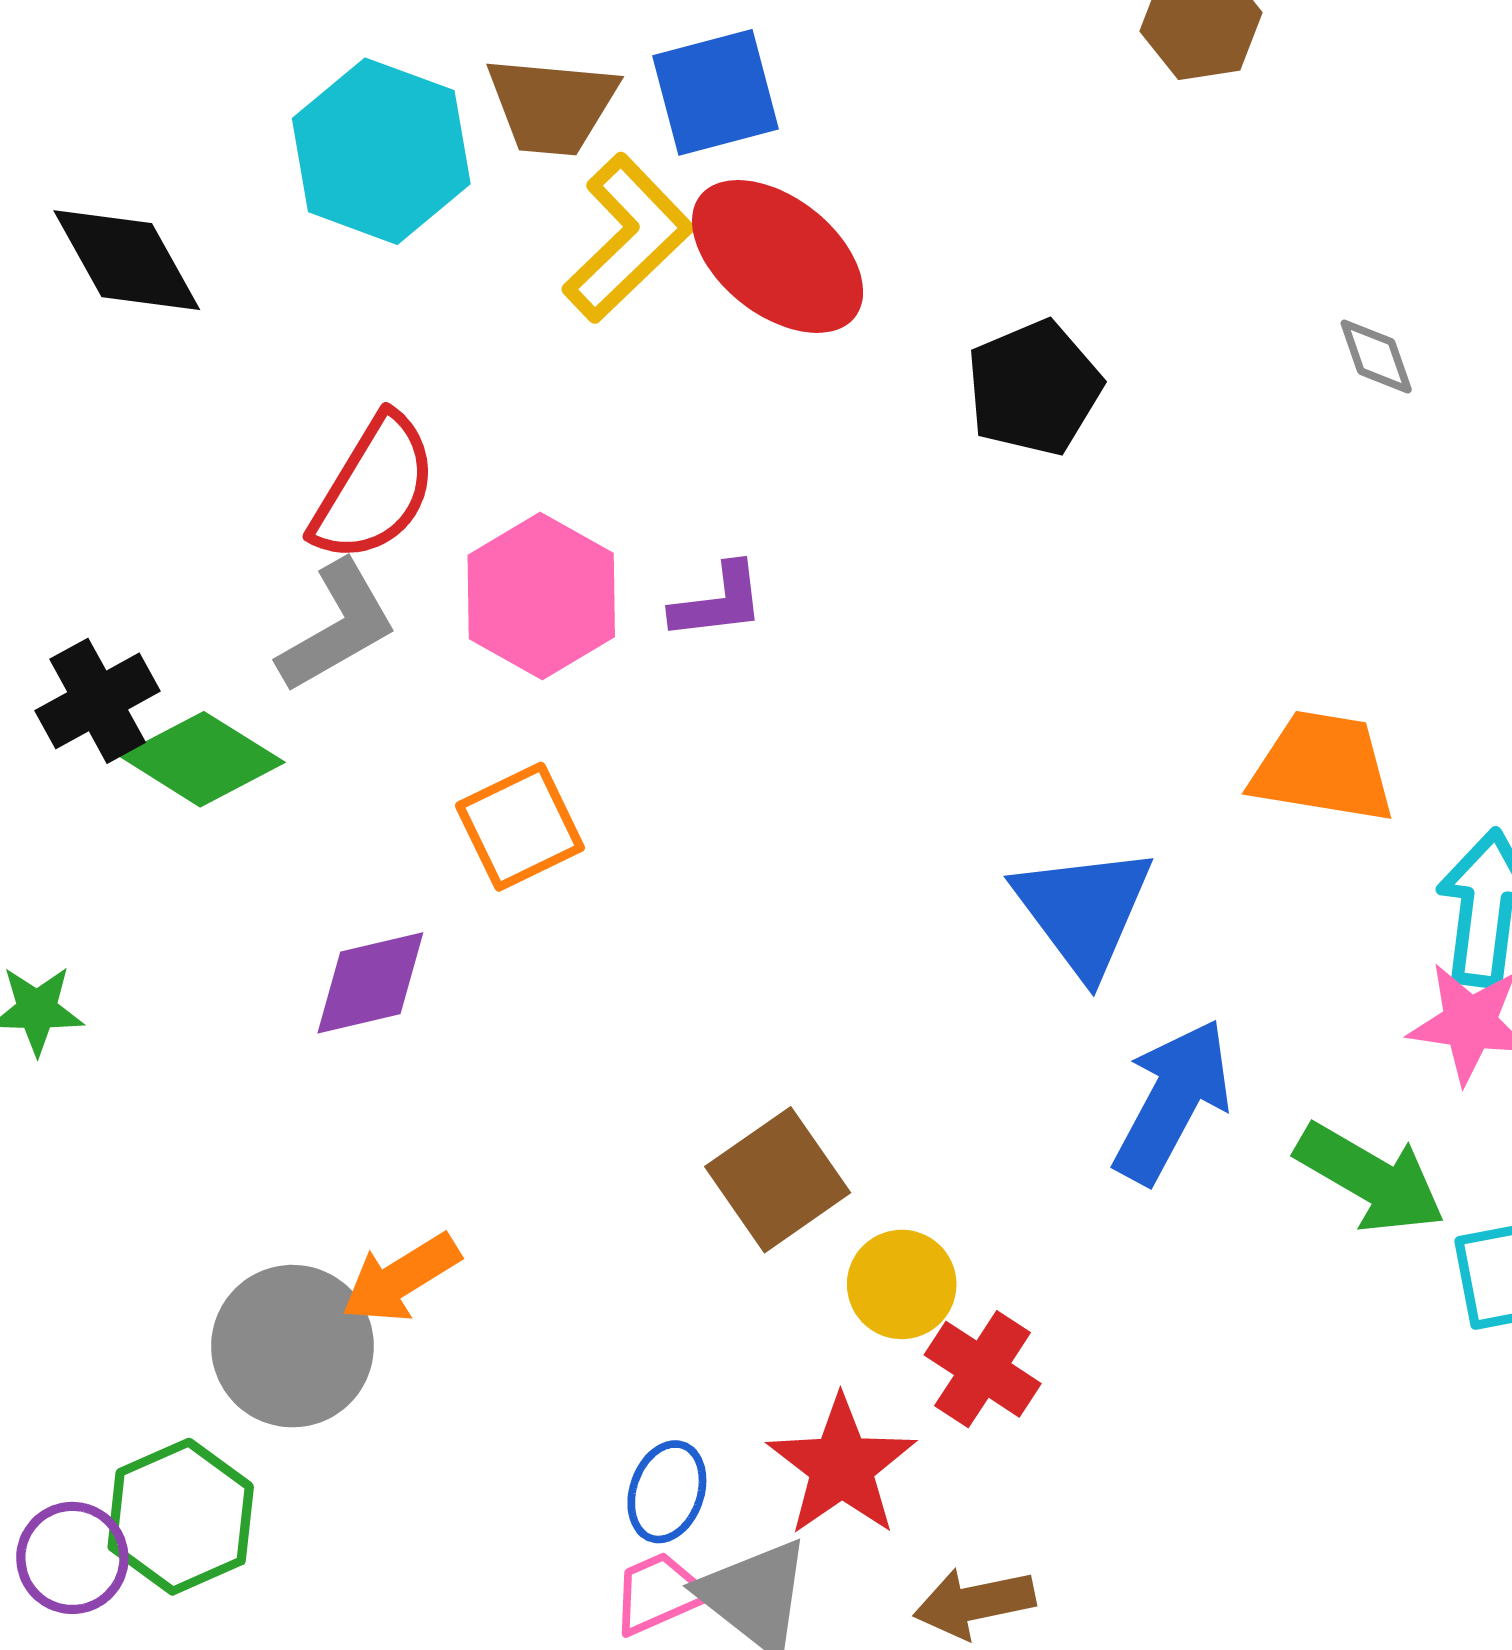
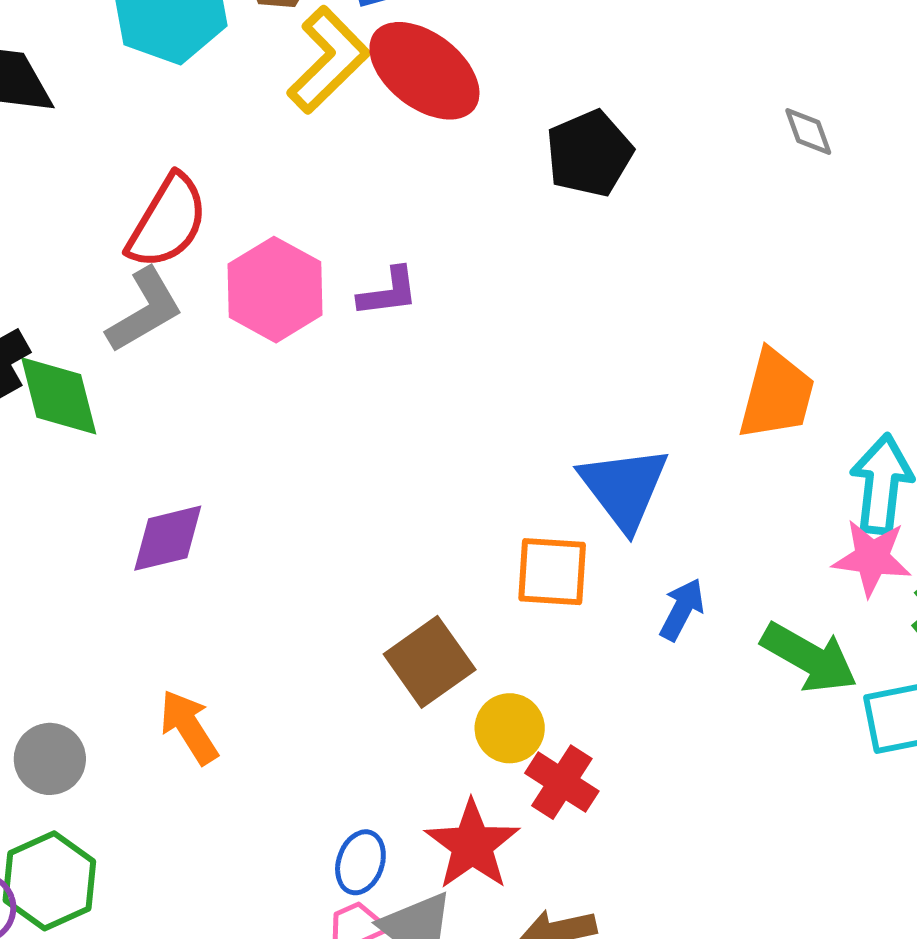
green diamond: (202, 759) -> (59, 396), turned 44
orange trapezoid: (1323, 767) -> (776, 395), turned 96
orange square: (520, 827) -> (552, 572), moved, turned 30
blue arrow: (1172, 1101) -> (682, 609), size x0.6
orange arrow: (401, 1278) -> (189, 727), turned 90
gray circle: (292, 1346) -> (50, 759), moved, size x0.7

